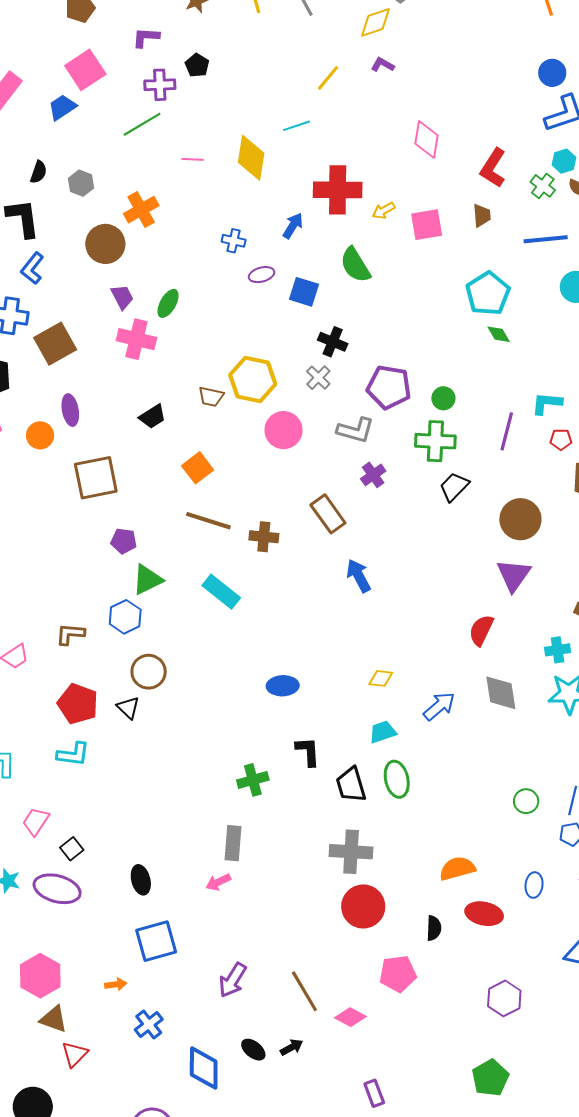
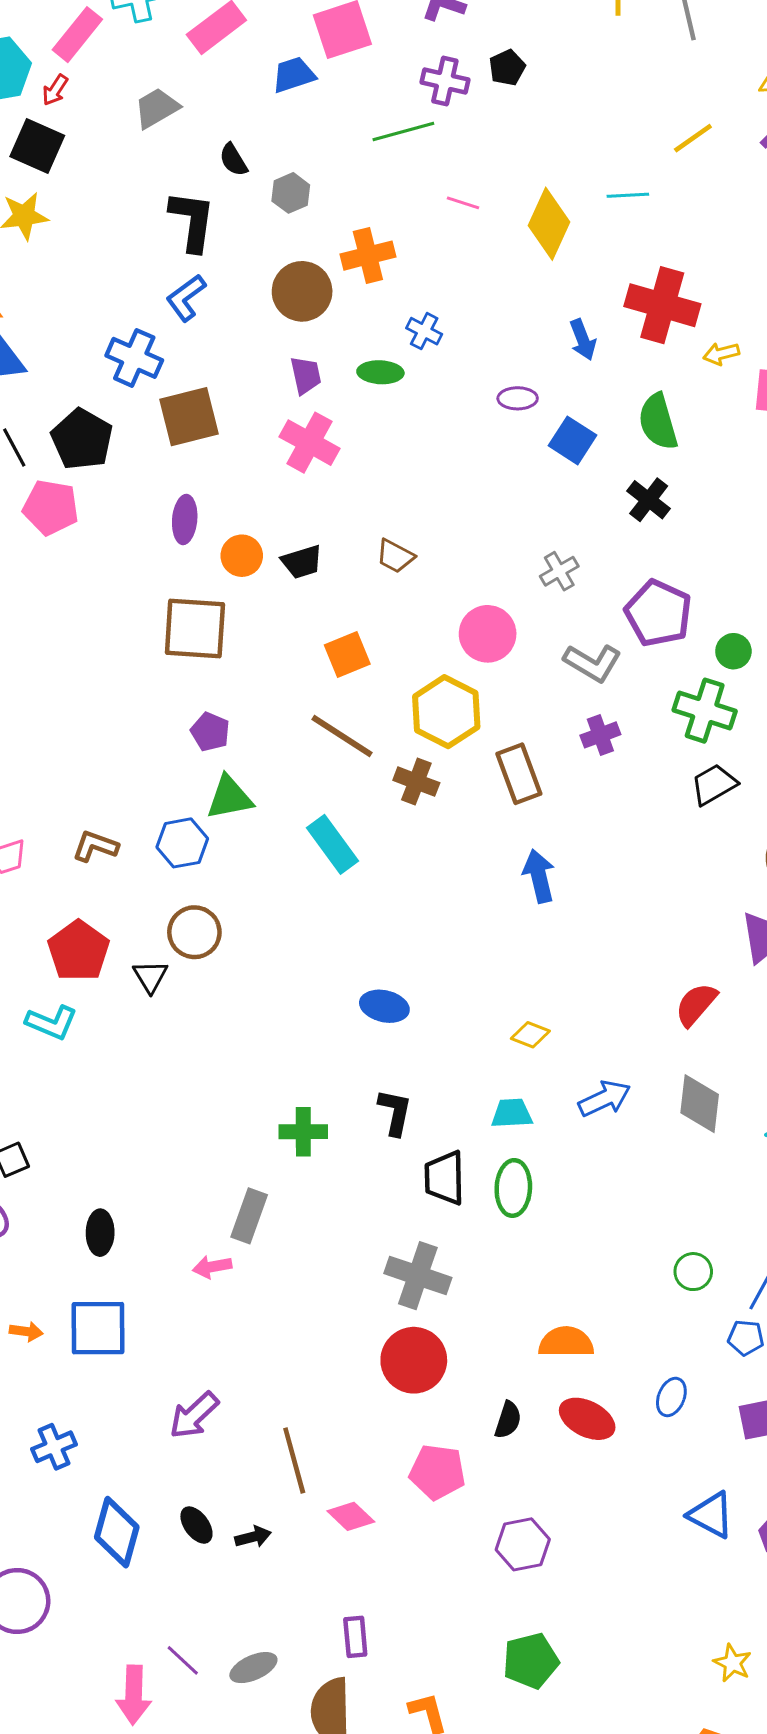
black semicircle: (39, 172) -> (233, 160), turned 115
blue arrow: (293, 226) -> (583, 340), turned 112
blue cross: (234, 241) -> (424, 331), moved
green ellipse: (168, 303) -> (380, 372), moved, turned 48
black cross: (333, 342) -> (649, 500), moved
yellow hexagon: (253, 379) -> (446, 712), moved
orange circle: (40, 435) -> (242, 556), moved
orange arrow: (116, 984) -> (26, 1331), moved
purple hexagon: (504, 998) -> (523, 1544), moved

